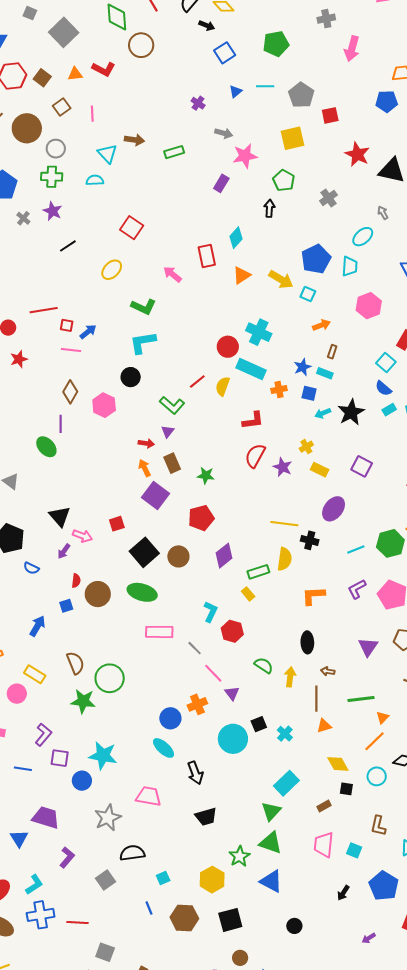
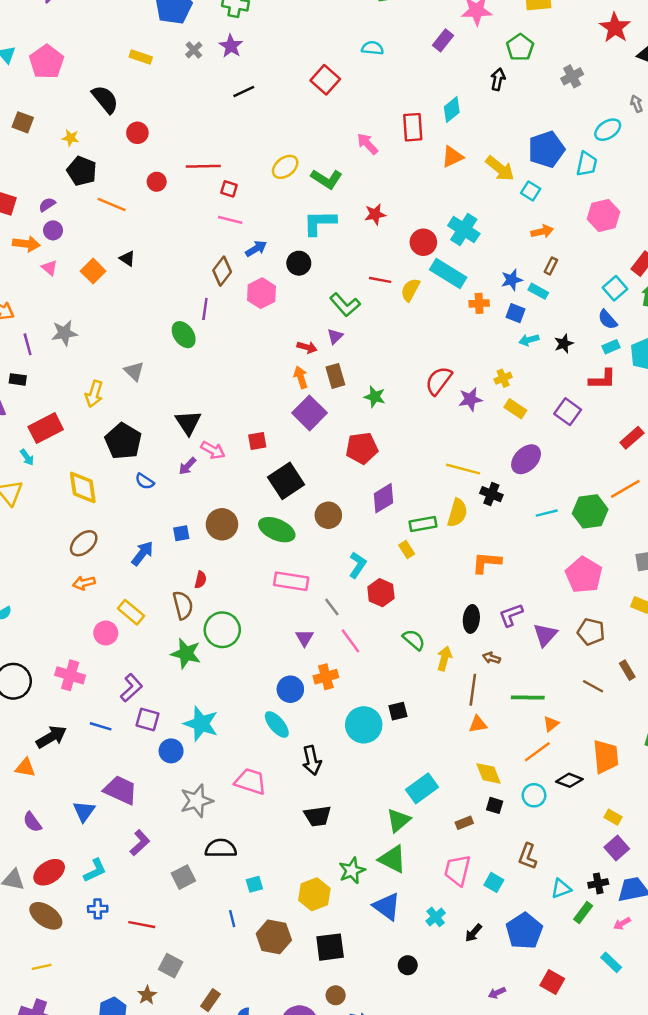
cyan semicircle: (95, 180) -> (372, 48), moved
yellow ellipse: (112, 270) -> (285, 167), moved
blue arrow: (88, 332) -> (256, 249), moved
red star: (19, 359) -> (375, 214), moved
red line: (197, 382) -> (380, 280), turned 42
black star: (351, 412) -> (564, 344), size x0.6
red L-shape: (253, 420) -> (602, 379), moved
purple star: (283, 467) -> (470, 399), turned 30
brown circle: (178, 556) -> (328, 515), moved
red semicircle: (76, 581) -> (200, 580), moved
purple L-shape: (357, 589) -> (511, 615), moved
purple triangle: (232, 693) -> (305, 638), moved
cyan cross: (285, 734) -> (436, 917), moved
blue cross: (41, 915) -> (98, 909), size x0.6

